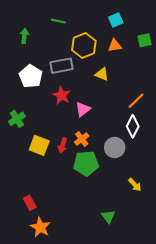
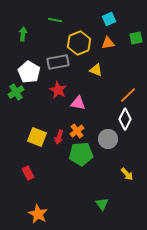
pink triangle: (83, 109) -> (78, 103), turned 49
green cross: (17, 119) -> (16, 92), moved
red rectangle: (30, 203) -> (28, 173), moved

